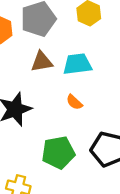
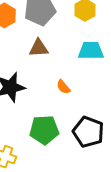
cyan trapezoid: (77, 64) -> (91, 51), moved

